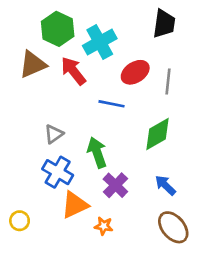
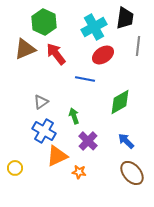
cyan cross: (100, 42) -> (94, 27), moved
gray line: (168, 81) -> (138, 46), moved
green arrow: (97, 152) -> (74, 116), size x0.7

